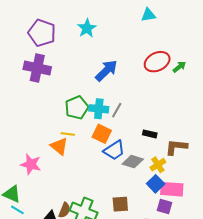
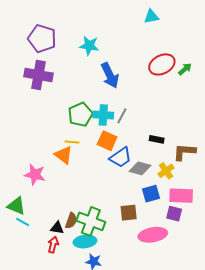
cyan star: (87, 28) -> (89, 46), moved, turned -30
blue arrow: (106, 71) -> (110, 75), turned 110
blue square: (156, 184) -> (151, 194), moved, turned 30

